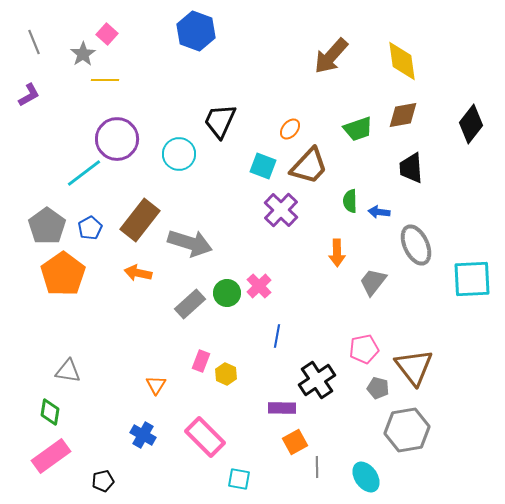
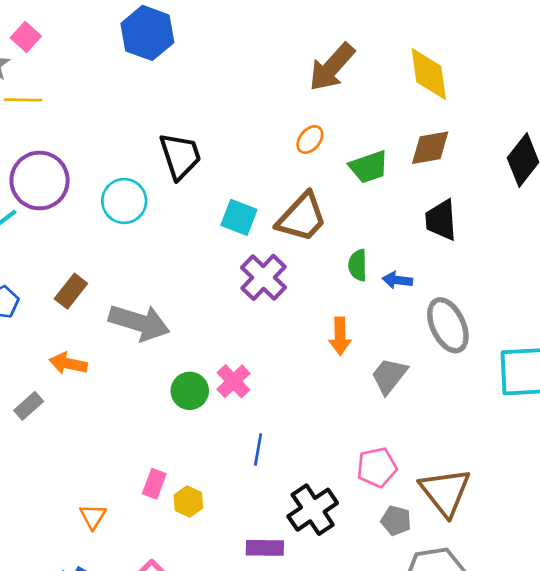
black trapezoid: (220, 121) -> (180, 156), turned 138
orange ellipse: (290, 129) -> (310, 140), moved
brown rectangle: (140, 220) -> (71, 291), size x0.6
gray rectangle: (190, 304) -> (29, 406), moved, size x0.7

